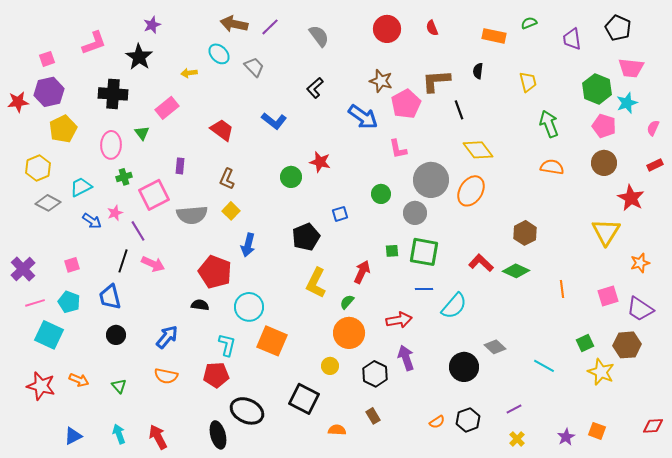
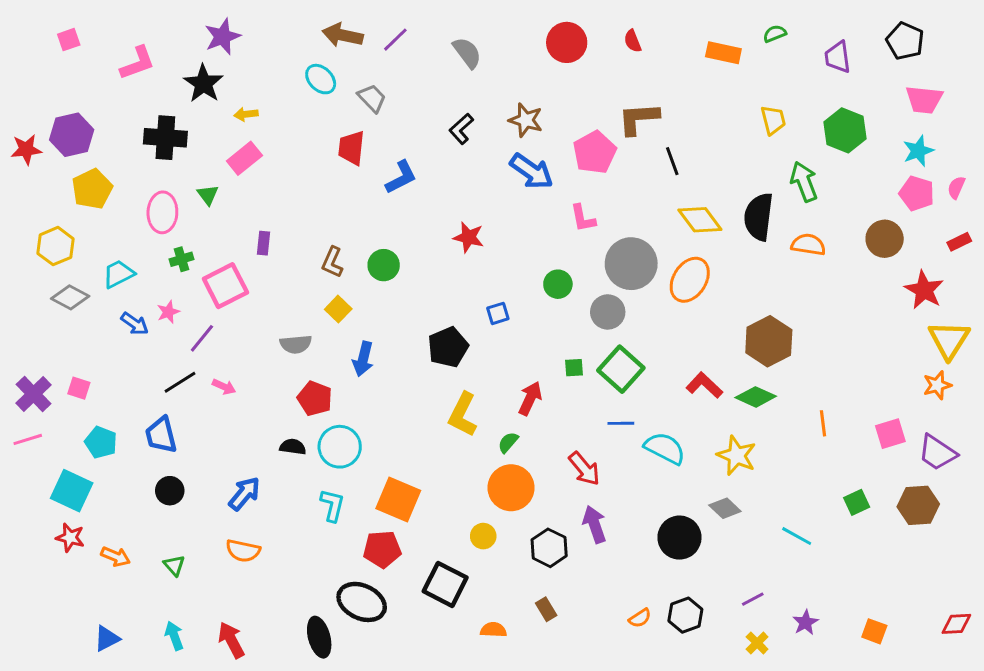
purple star: (152, 25) -> (222, 37), size x1.4
pink square: (47, 59) -> (69, 40), moved
black semicircle: (478, 71) -> (759, 217), moved, size x2.0
yellow arrow: (189, 73) -> (246, 114), moved
brown star: (381, 81) -> (526, 120), moved
green hexagon: (597, 89) -> (845, 130), moved
blue L-shape: (274, 121) -> (401, 177), turned -65
pink pentagon: (604, 126) -> (917, 193), moved
red trapezoid: (222, 130) -> (351, 148), moved, turned -120
green circle: (291, 177) -> (384, 265), moved
gray semicircle: (192, 215) -> (296, 344), moved, size x0.7
purple line: (138, 231) -> (202, 338), turned 70
yellow triangle: (606, 232) -> (949, 340), moved
brown hexagon: (525, 233) -> (769, 341), size x1.4
green square: (424, 252) -> (621, 369), turned 32
black line: (123, 261) -> (180, 382), turned 40
pink arrow: (153, 264) -> (224, 387), size x0.7
pink square: (72, 265) -> (79, 388), moved, turned 35
red pentagon: (215, 272) -> (315, 398), size x0.7
pink line: (35, 303) -> (28, 439), moved
cyan semicircle: (454, 306) -> (665, 448), turned -104
cyan circle: (249, 307) -> (340, 447), moved
red arrow: (399, 320) -> (584, 469), turned 60
yellow star: (601, 372) -> (737, 456), moved
red pentagon: (216, 375) -> (382, 549), moved
red star: (41, 386) -> (70, 538), moved, size x0.7
purple star: (566, 437) -> (805, 622), moved

